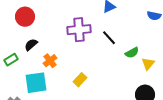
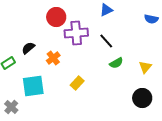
red circle: (25, 17) -> (56, 17), moved
green semicircle: (132, 53) -> (116, 63), moved
orange cross: (50, 61) -> (53, 58), moved

